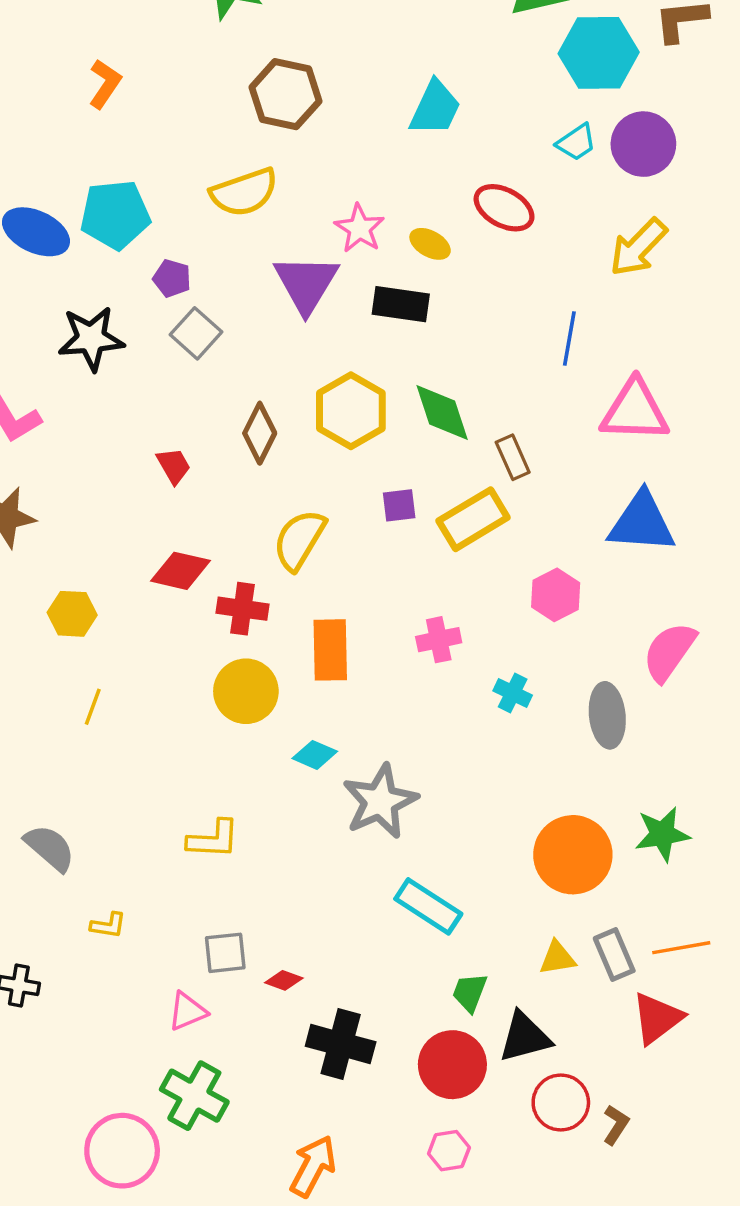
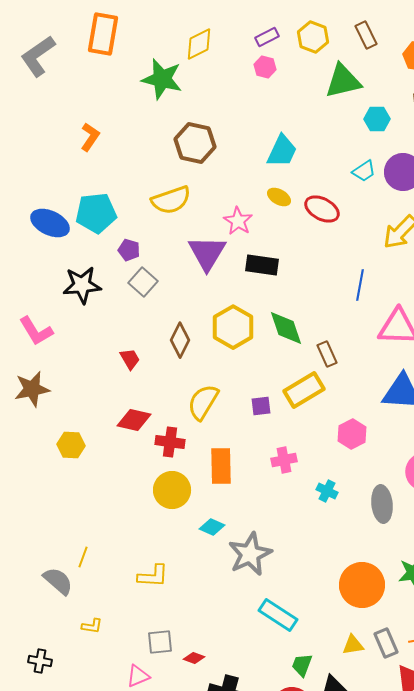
cyan hexagon: (599, 53) -> (377, 119), size x0.6
yellow ellipse: (430, 244) -> (279, 197), moved
purple square: (399, 505) -> (261, 406), moved
yellow line: (93, 707) -> (83, 557), moved

